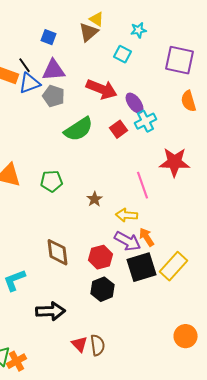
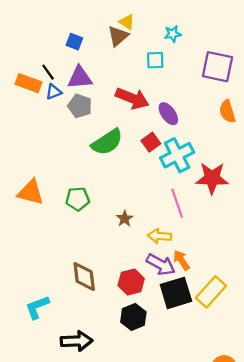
cyan square: (122, 54) -> (155, 60), turned -30
blue triangle: (30, 83) -> (54, 92), size x0.7
cyan cross: (146, 121) -> (177, 155), moved, size x1.4

